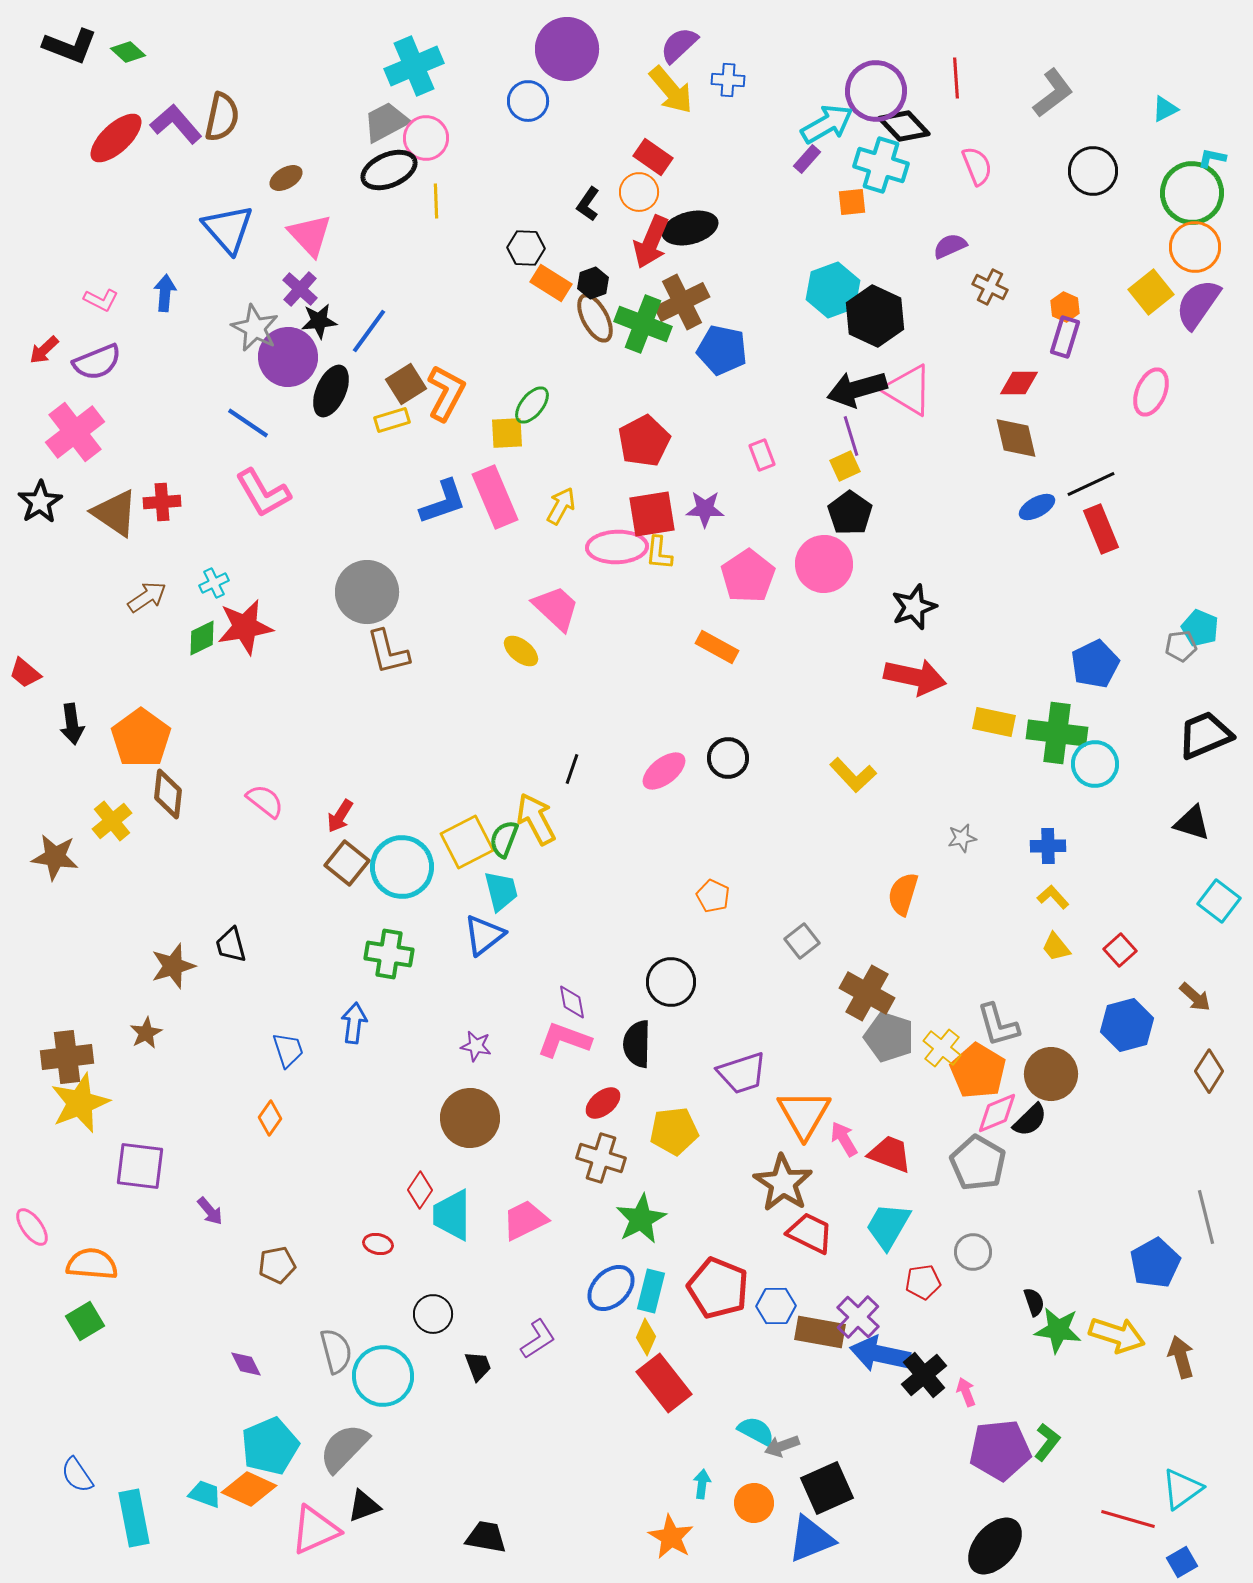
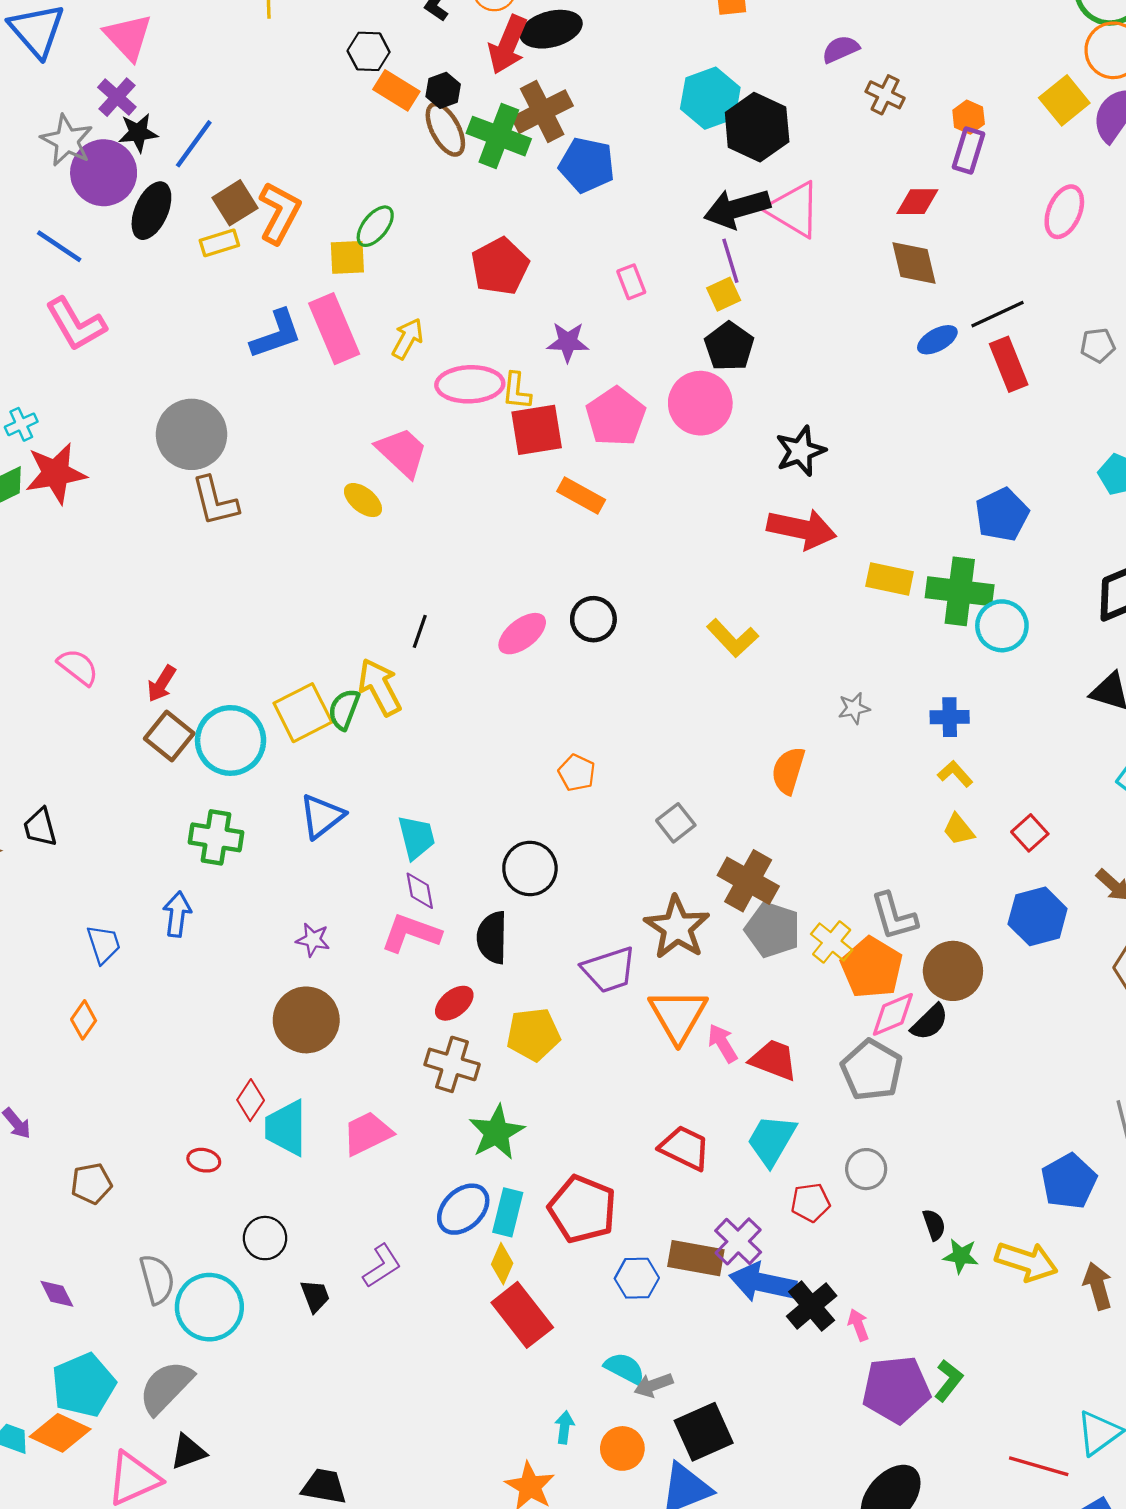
red square: (652, 514) -> (537, 430), moved
gray pentagon: (1181, 646) -> (1098, 345), moved
cyan trapezoid: (501, 891) -> (416, 837), moved
brown star: (783, 1183) -> (677, 928), moved
blue hexagon: (776, 1306) -> (637, 1278), moved
green star: (1058, 1330) -> (961, 1256), size x0.7

